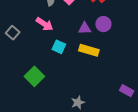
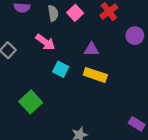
purple circle: (103, 24) -> (135, 36), moved

